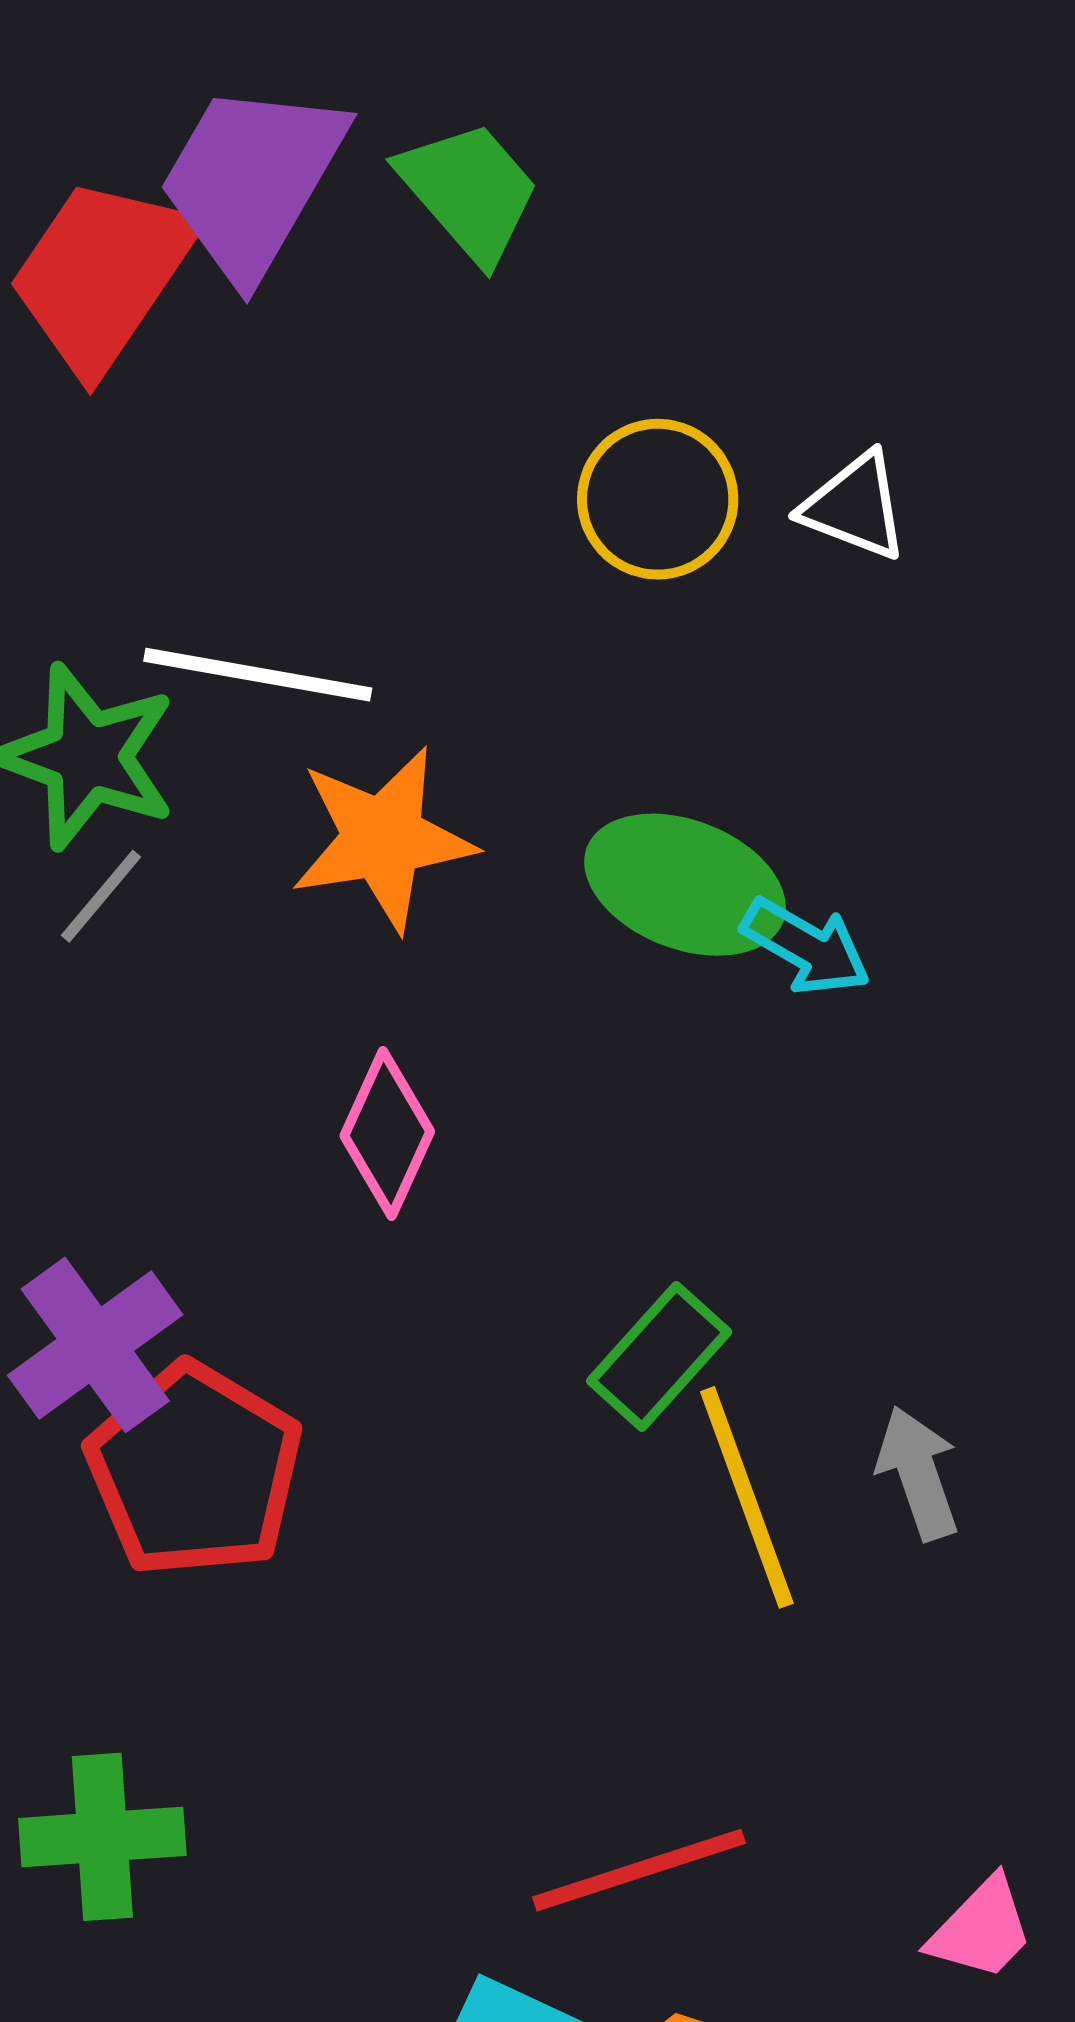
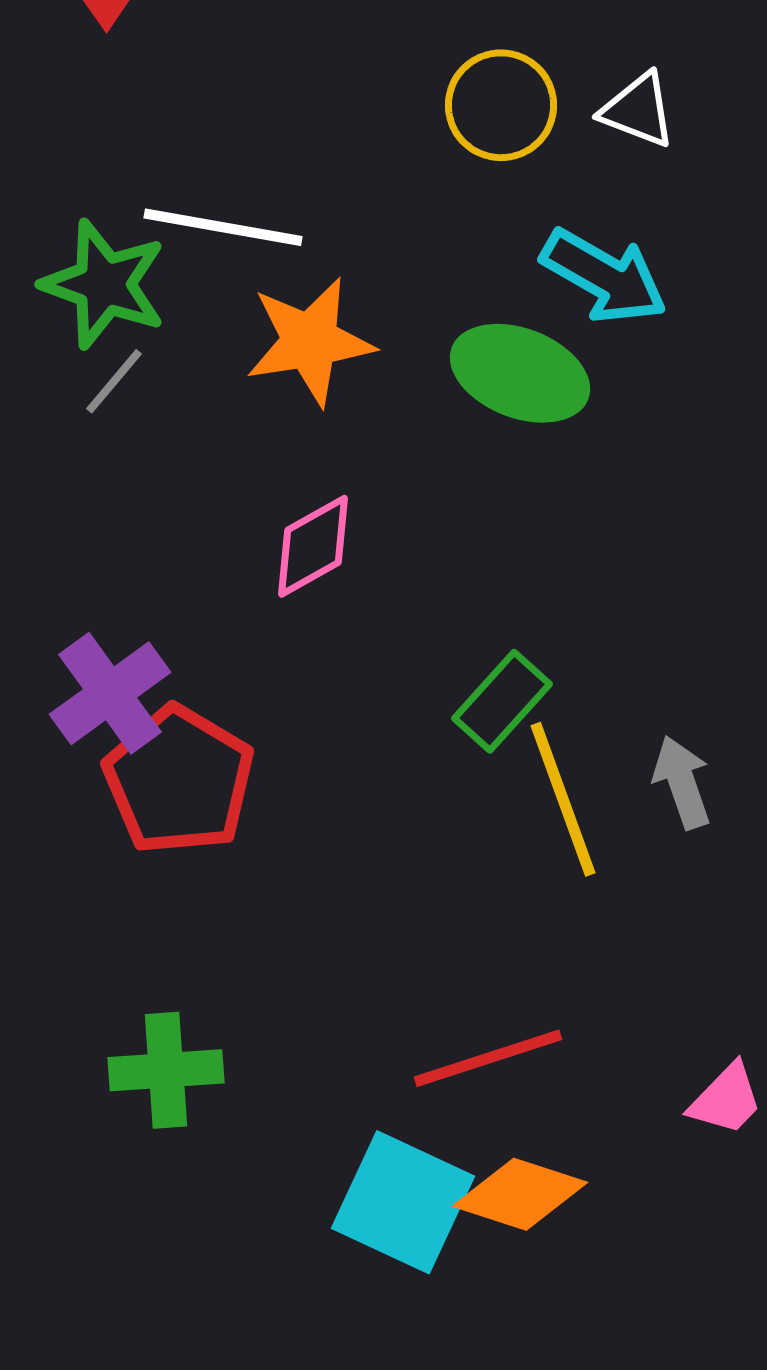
cyan arrow: (806, 947) -> (604, 276), moved, size x1.4
pink diamond: (387, 1134) -> (313, 546), turned 36
green cross: (102, 1837) -> (166, 1070), moved

